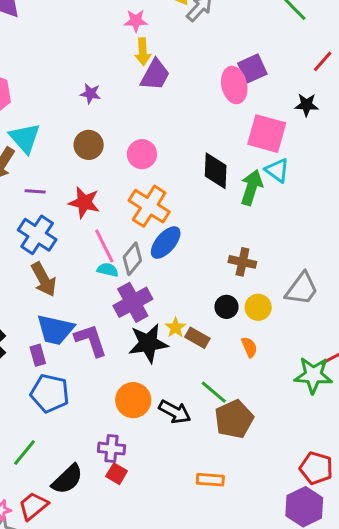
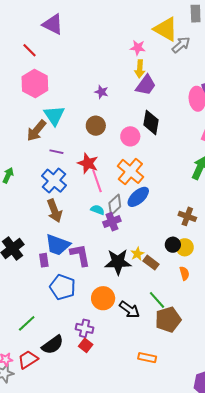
black diamond: (216, 171) -> (151, 122), moved
pink line: (104, 246) -> (97, 181), moved
purple cross: (133, 302) -> (112, 222), moved, size x0.7
yellow circle: (258, 307) -> (185, 247), moved
blue pentagon: (50, 393) -> (63, 287), moved

